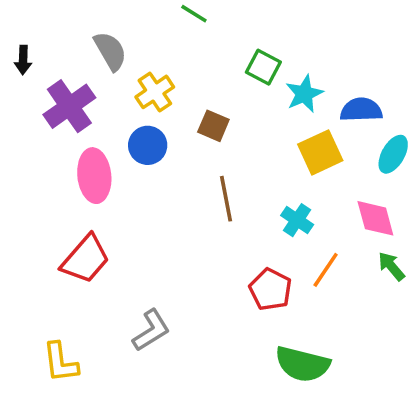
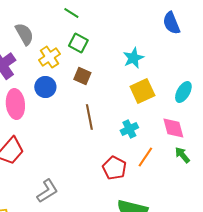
green square: (263, 67) -> (78, 43), moved
blue semicircle: (361, 110) -> (171, 23), moved, turned -110
cyan cross: (297, 220) -> (129, 129), turned 30

